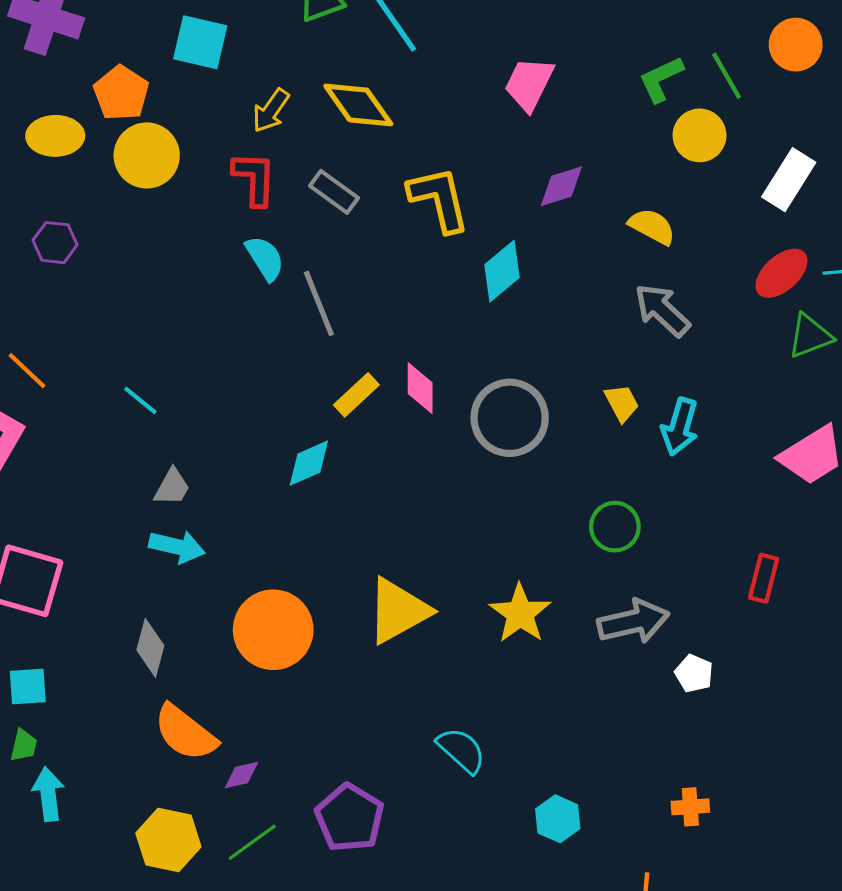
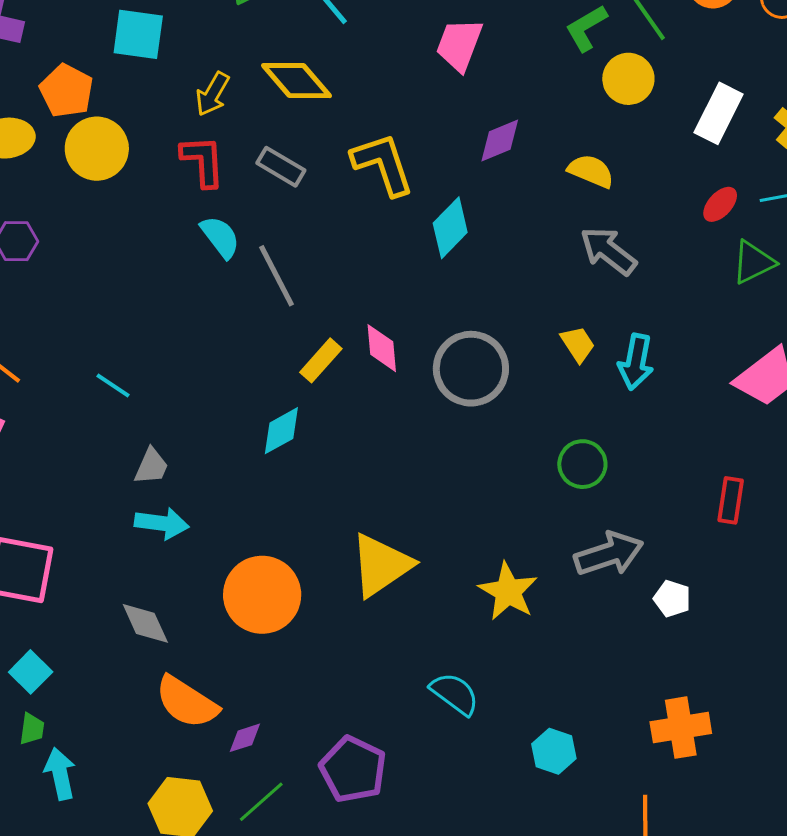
red ellipse: (781, 273) -> (720, 204), size x0.7
yellow star: (520, 613) -> (508, 591), moved
gray diamond: (150, 648) -> (145, 623), turned -34
cyan square: (28, 687) -> (31, 672), turned -36
orange cross: (690, 807) -> (681, 728), size x1.6

